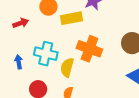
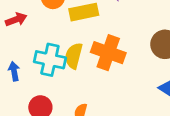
yellow semicircle: (67, 67) -> (74, 56), moved

